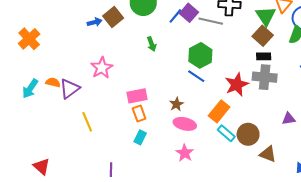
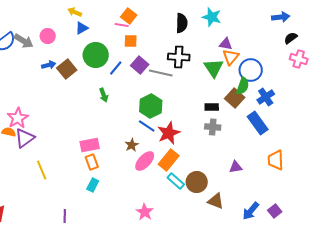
blue line: (175, 16) -> (116, 68), moved
blue arrow: (94, 22) -> (49, 65), moved
brown square: (263, 36) -> (235, 98), moved
pink star: (102, 68) -> (18, 118), moved
gray cross: (265, 77) -> (213, 127), size x0.7
red star: (237, 84) -> (169, 133), moved
brown star: (176, 104) -> (132, 145), moved
pink ellipse: (185, 124) -> (145, 161), moved, turned -60
pink star: (185, 153) -> (145, 212), moved

